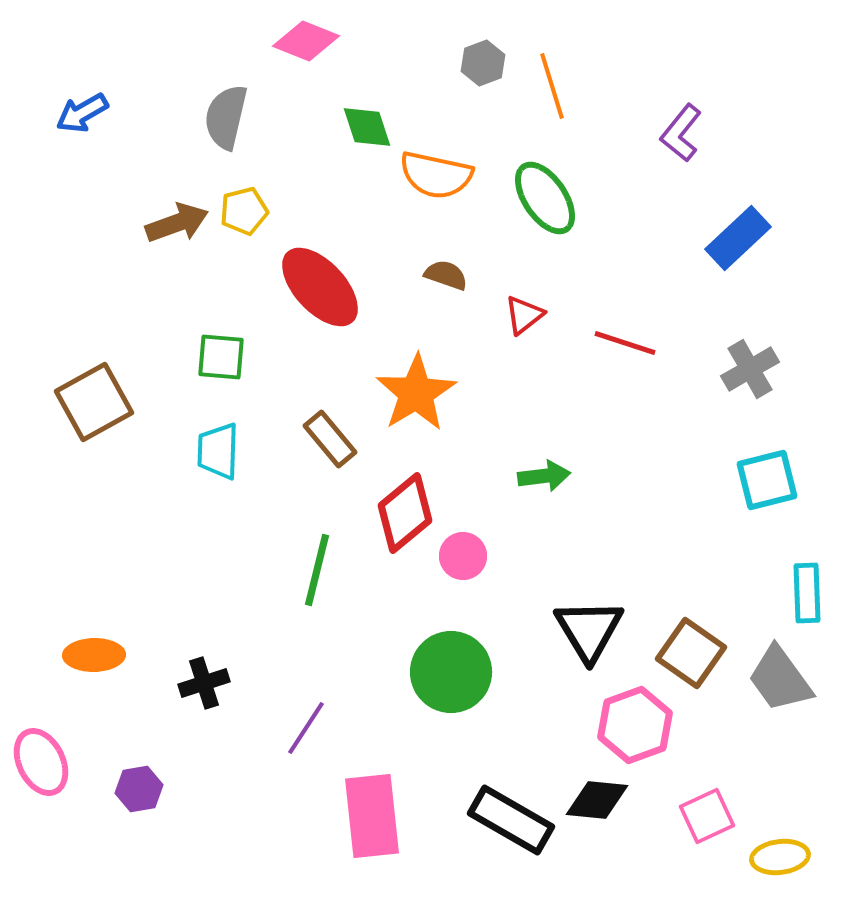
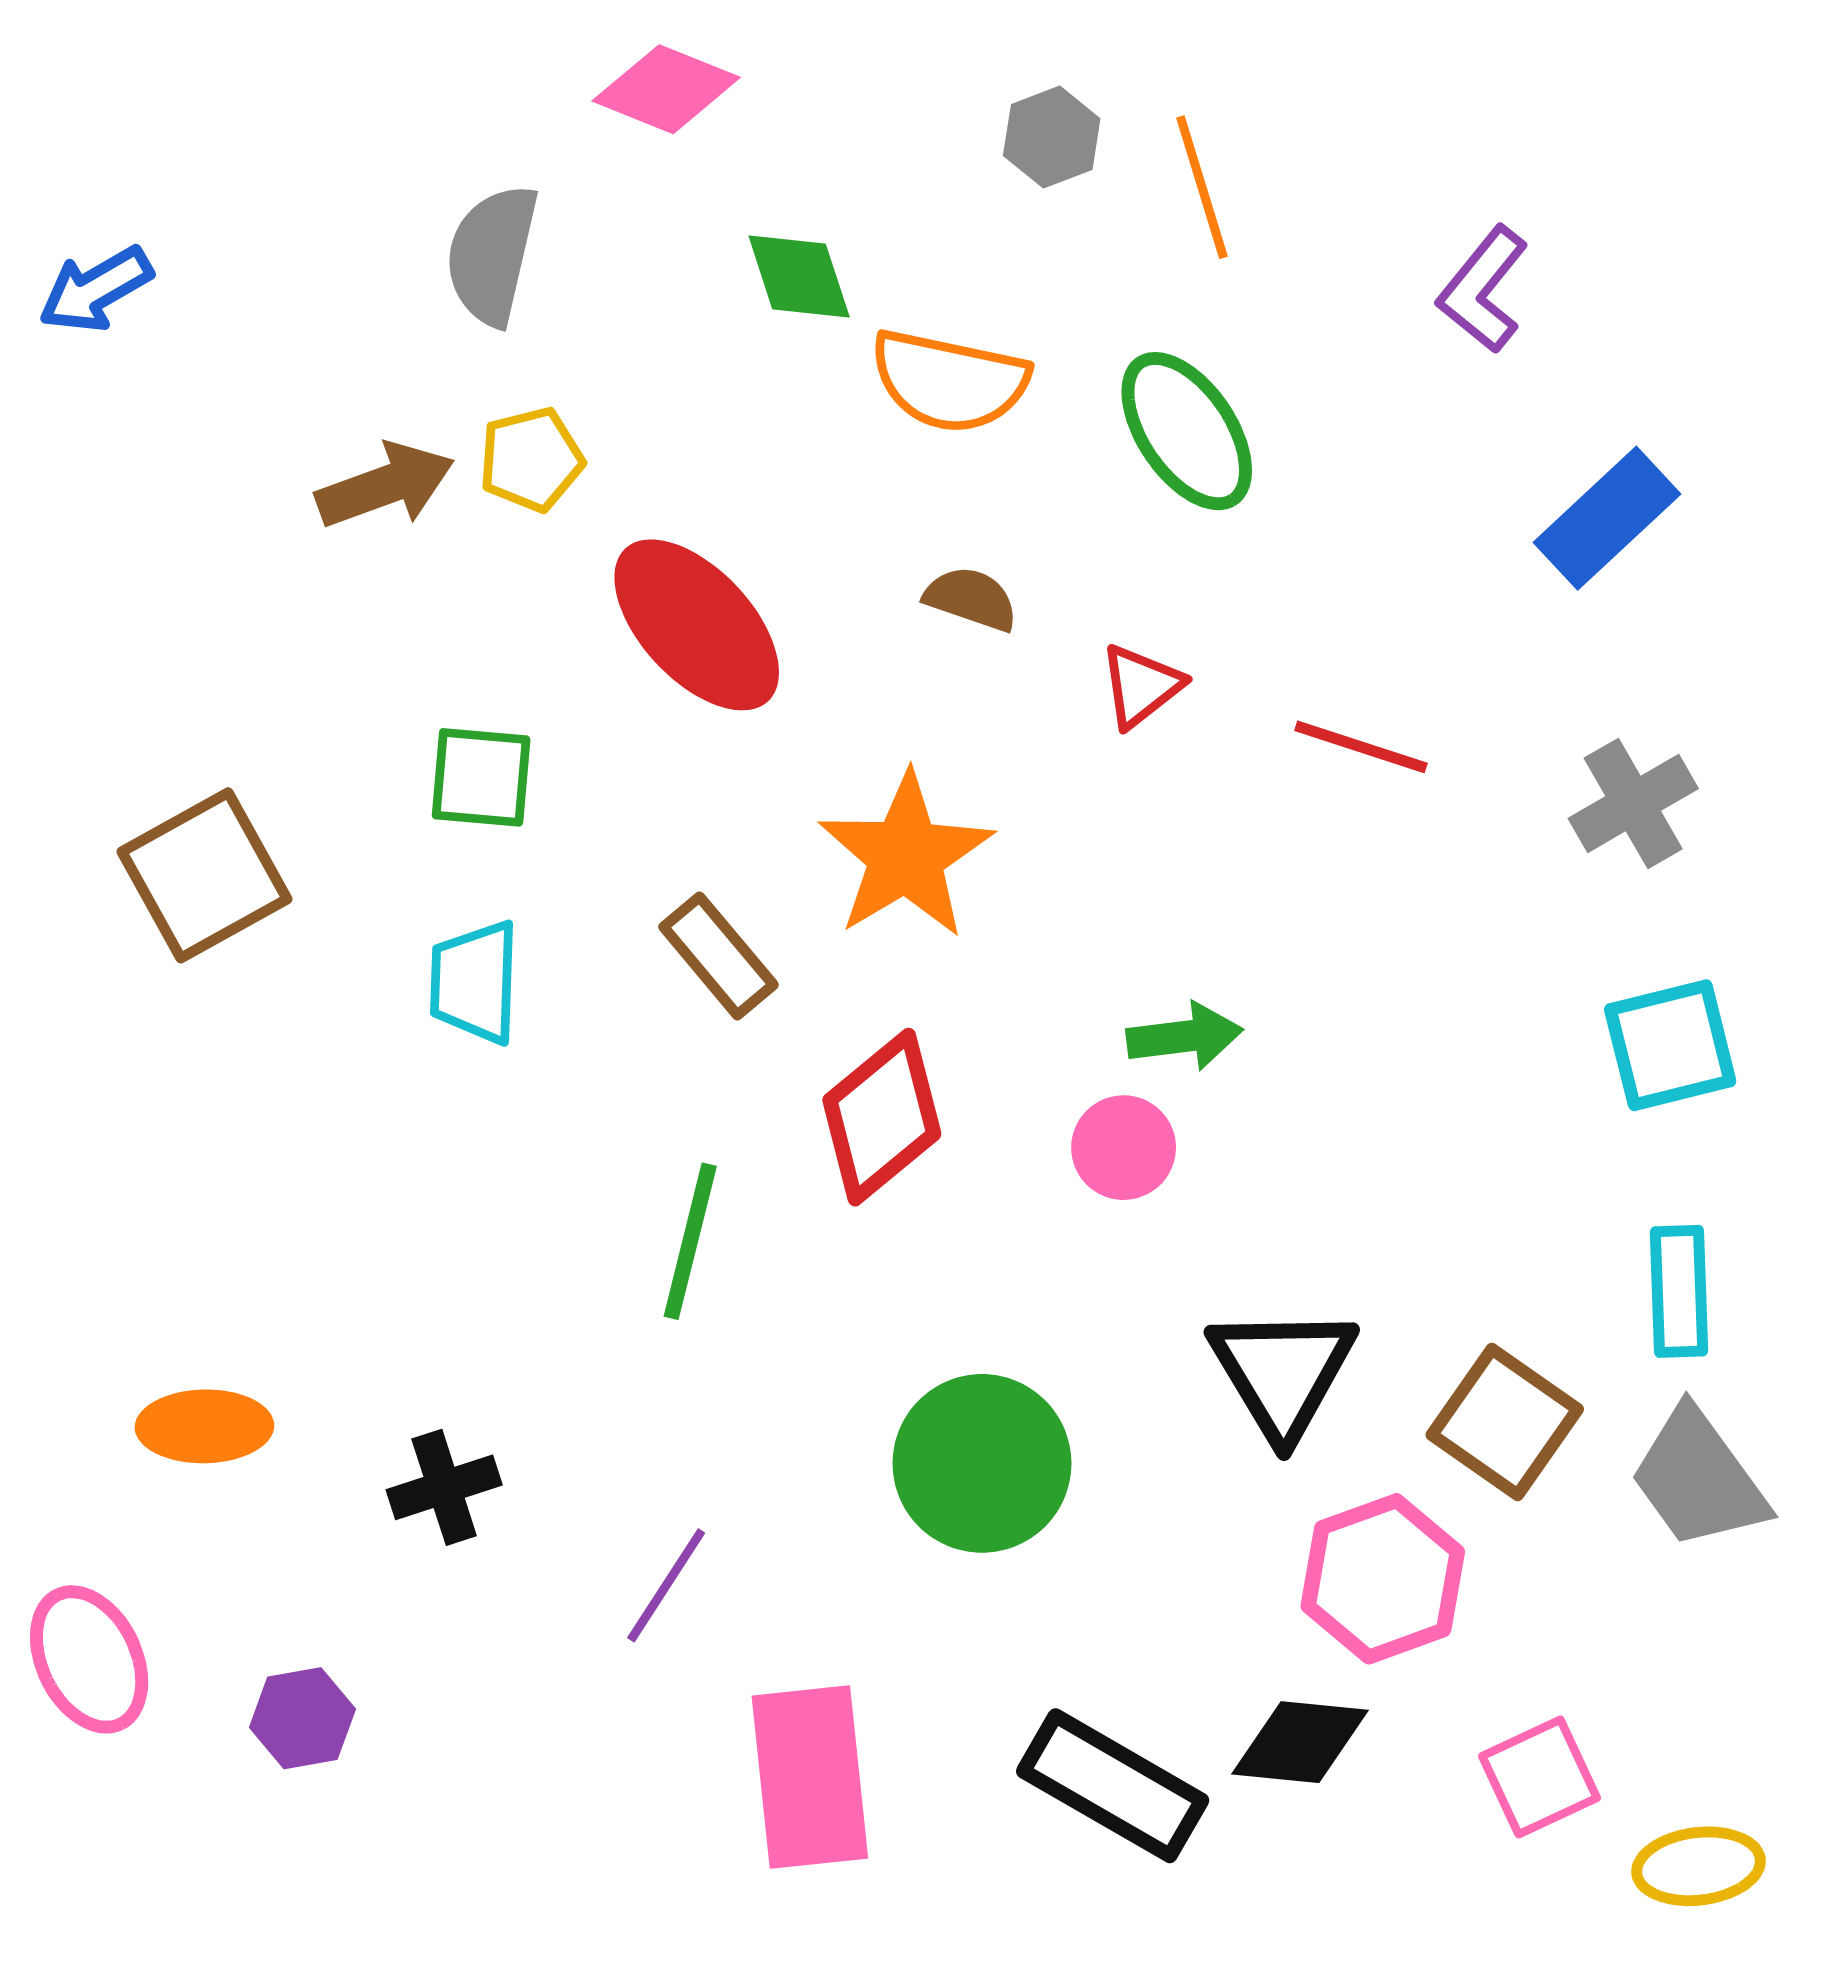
blue arrow: (82, 113) -> (96, 290), moved
pink circle: (463, 556) -> (1124, 1148), moved
cyan rectangle: (807, 593) -> (1679, 1291), moved

